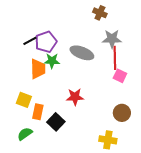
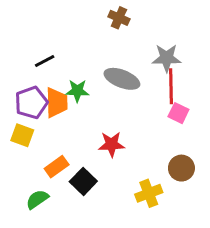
brown cross: (100, 13) -> (119, 18), moved
purple pentagon: (46, 42) -> (31, 103), moved
yellow square: (24, 100) -> (22, 135), moved
orange rectangle: (38, 112) -> (57, 167), turned 42
yellow cross: (108, 140) -> (149, 193), moved, turned -30

